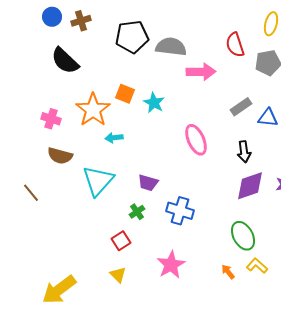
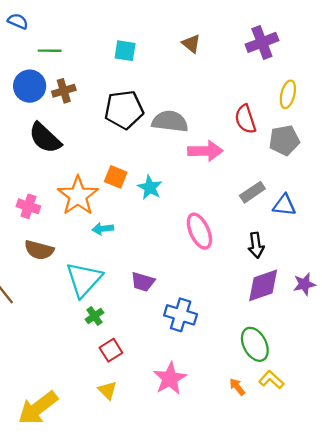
blue circle: (52, 17) -> (30, 86), size x1.4
green cross: (137, 212) -> (94, 316), moved

